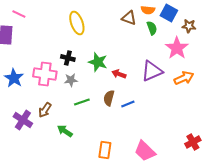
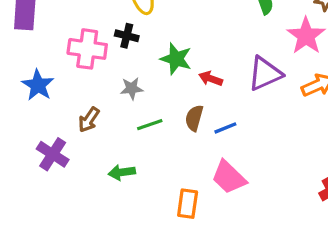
black cross: (68, 58) -> (127, 36), moved
pink cross: (45, 74) -> (87, 49), moved
brown arrow: (45, 110) -> (89, 120), moved
green arrow: (65, 131) -> (122, 172), turned -42
pink trapezoid: (145, 151) -> (229, 177), moved

